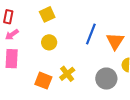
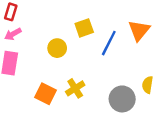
yellow square: (47, 14) -> (84, 28), moved
orange triangle: (115, 41) -> (139, 30), moved

